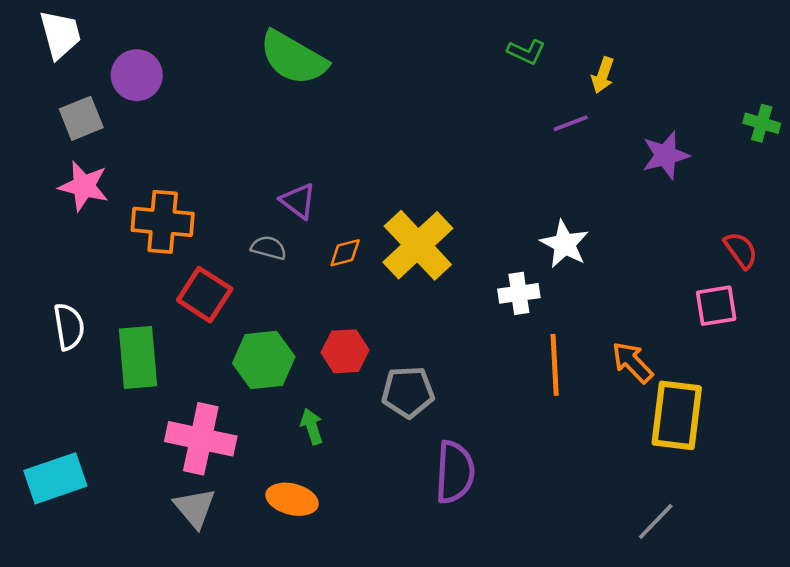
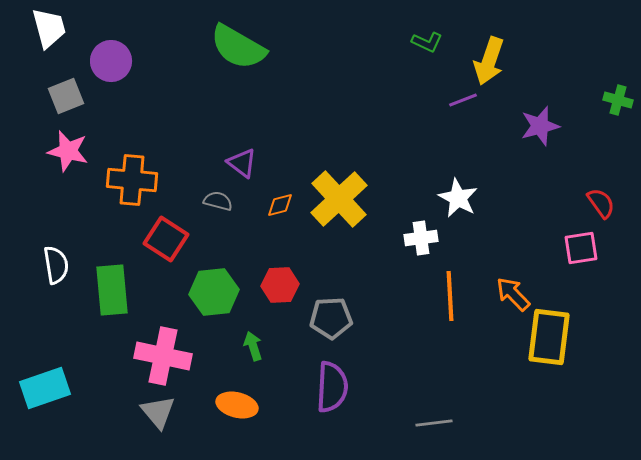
yellow arrow: (603, 75) -> (489, 61), size x1.6
purple semicircle: (455, 472) -> (332, 387), moved
gray line: (656, 521) -> (434, 423), moved, turned 39

